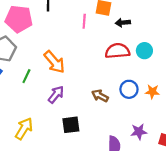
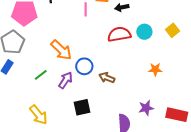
green line: (26, 76) -> (41, 75), moved, turned 32
blue circle: (129, 89) -> (84, 66), moved
yellow arrow: (24, 129) -> (38, 115), turned 115

